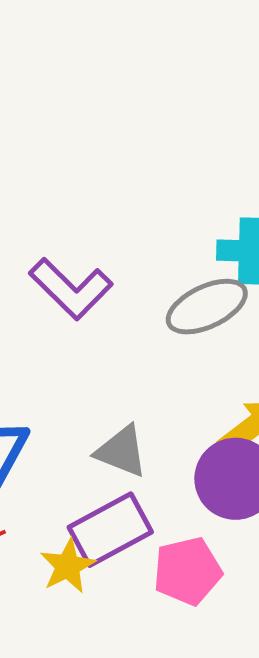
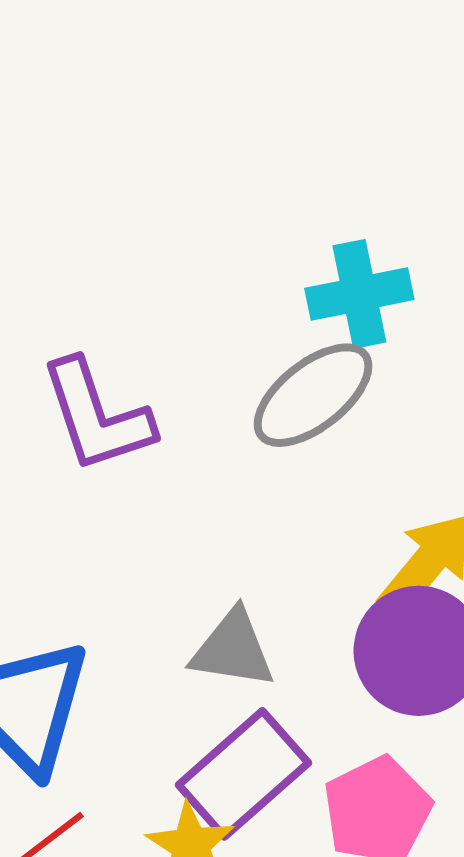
purple L-shape: (71, 289) -> (97, 416), turned 40

